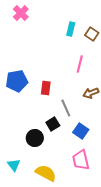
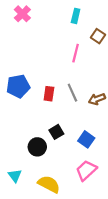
cyan rectangle: (71, 29) -> (76, 16), moved
pink line: (80, 64) -> (76, 53), moved
gray line: (66, 108) -> (72, 93), moved
pink trapezoid: (81, 160) -> (86, 170), turned 60

